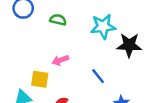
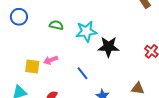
green semicircle: (58, 20) -> (56, 25), moved
yellow square: (40, 79) -> (32, 66), moved

